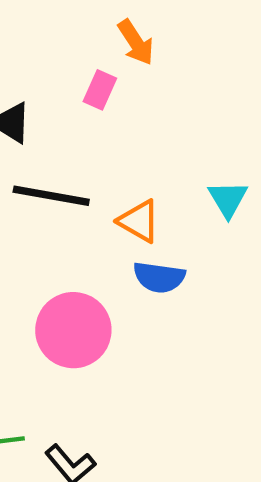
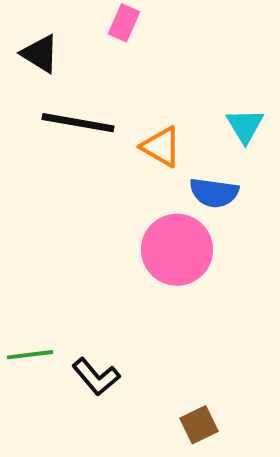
blue semicircle: (159, 277) -> (214, 193), moved
pink circle: (73, 330) -> (177, 250), moved

